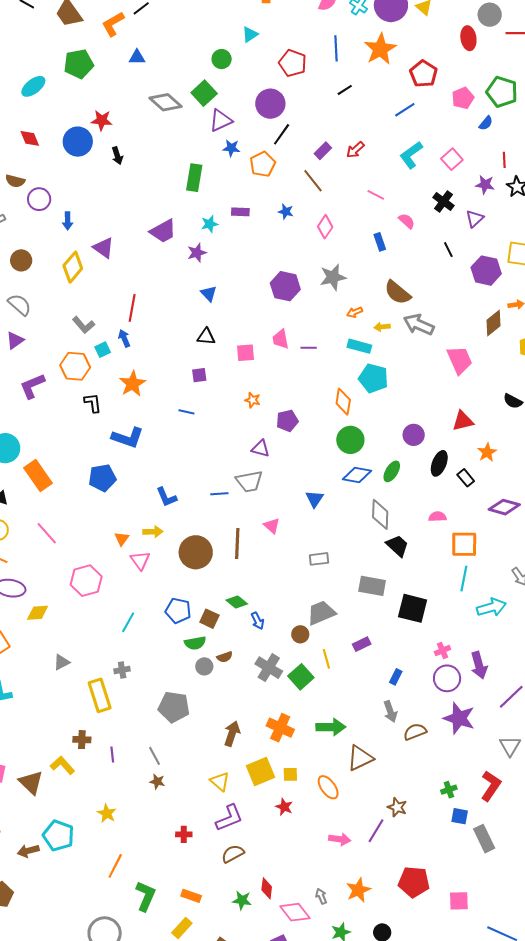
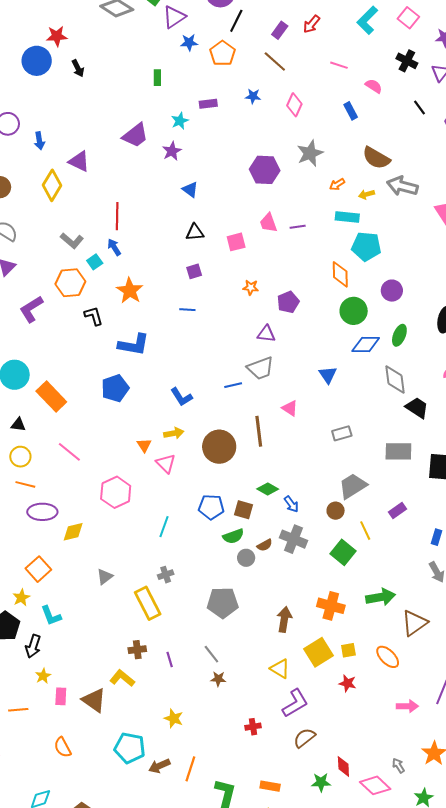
green rectangle: (194, 178) -> (157, 78), size x0.6
purple circle: (414, 435) -> (392, 291), moved
gray cross: (269, 668) -> (293, 539), moved
brown arrow: (28, 851) -> (159, 766), moved

